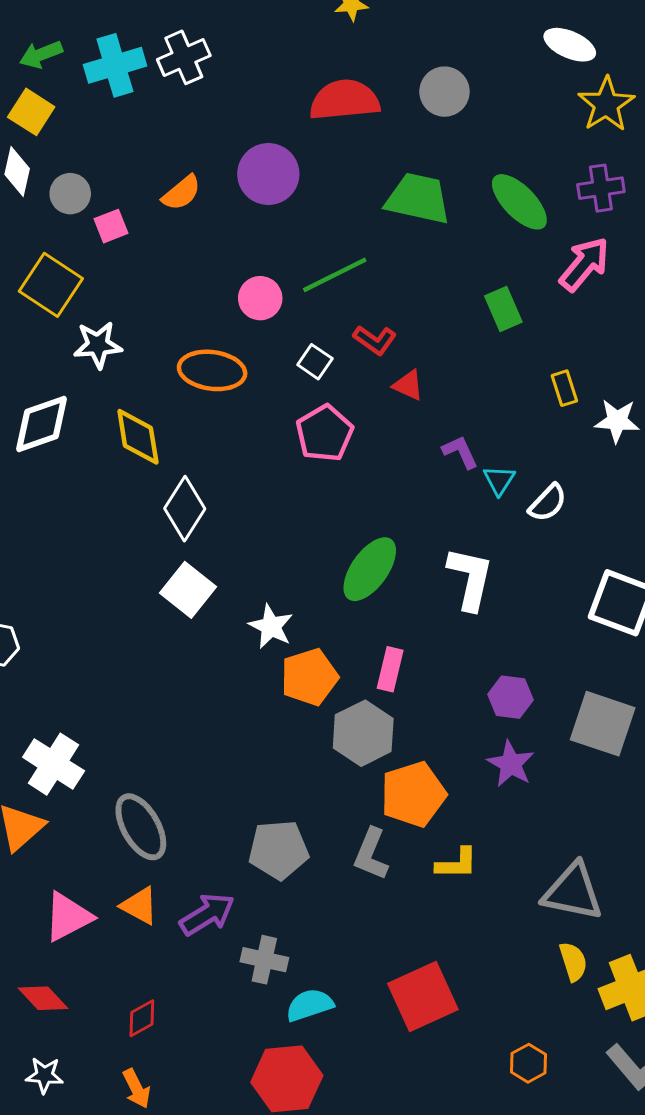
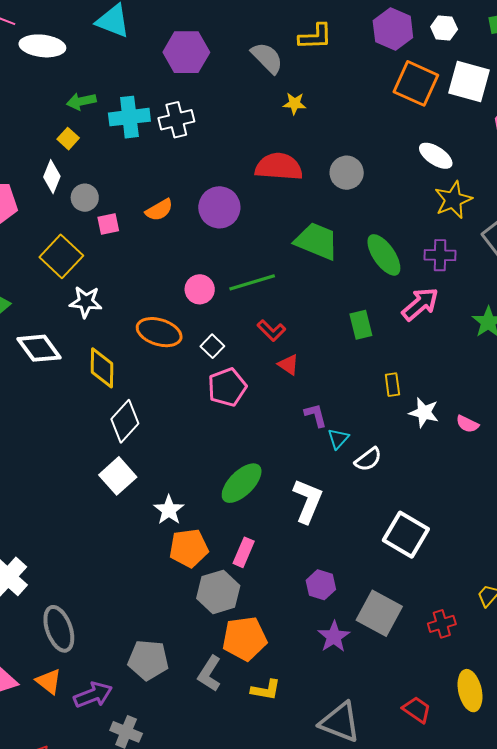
yellow square: (31, 112) -> (68, 139), size x0.7
white square: (315, 362) -> (212, 346), moved
white diamond: (42, 424) -> (39, 348), turned 63
purple star: (511, 764) -> (334, 637), moved

